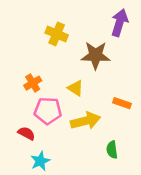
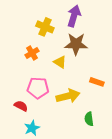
purple arrow: (120, 23) -> (74, 16), moved
orange cross: (33, 83) -> (32, 53), moved
yellow triangle: (75, 88) -> (60, 62), moved

